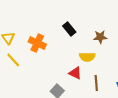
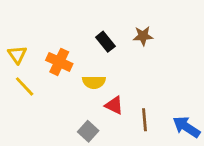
brown star: (100, 37) -> (143, 36), moved
yellow semicircle: (87, 57) -> (94, 82), moved

